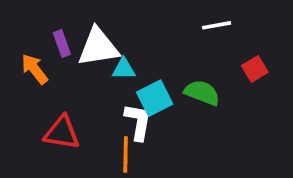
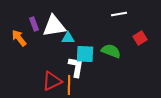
cyan square: (155, 98) -> (85, 54), turned 30
red triangle: (62, 133) -> (52, 81), moved, turned -35

